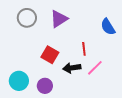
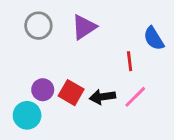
red line: (84, 49) -> (130, 61), moved
red square: (50, 55) -> (71, 93), moved
purple circle: (45, 86) -> (43, 90), moved

